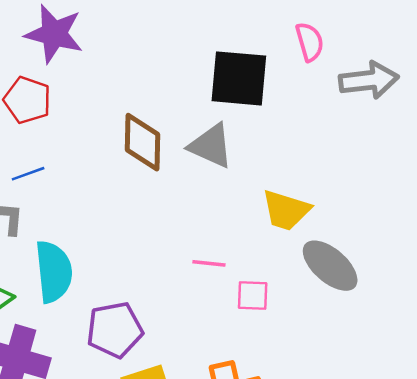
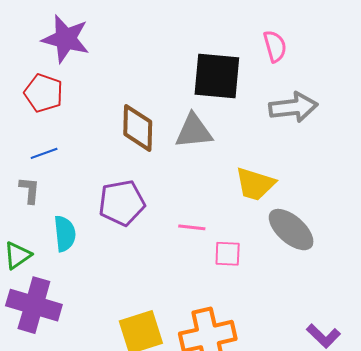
gray arrow: (369, 80) -> (293, 107), moved
gray triangle: (211, 146) -> (194, 131), turned -30
cyan semicircle: (54, 272) -> (65, 234), size x0.7
purple pentagon: (115, 330) -> (122, 203), moved

